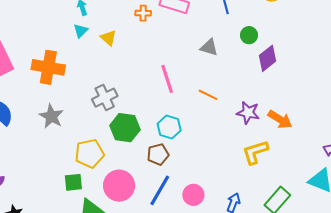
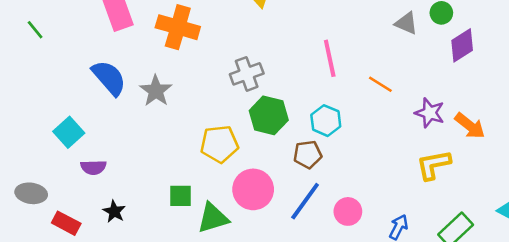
gray triangle: (209, 47) -> (406, 23), moved
gray star: (51, 116) -> (156, 91), moved
green square: (73, 182) -> (180, 196), moved

